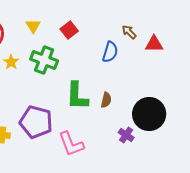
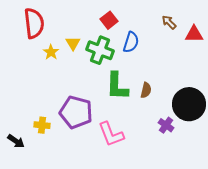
yellow triangle: (33, 26) -> (73, 43), moved
blue semicircle: (110, 52) -> (131, 42), moved
green cross: (44, 60) -> (100, 50), moved

